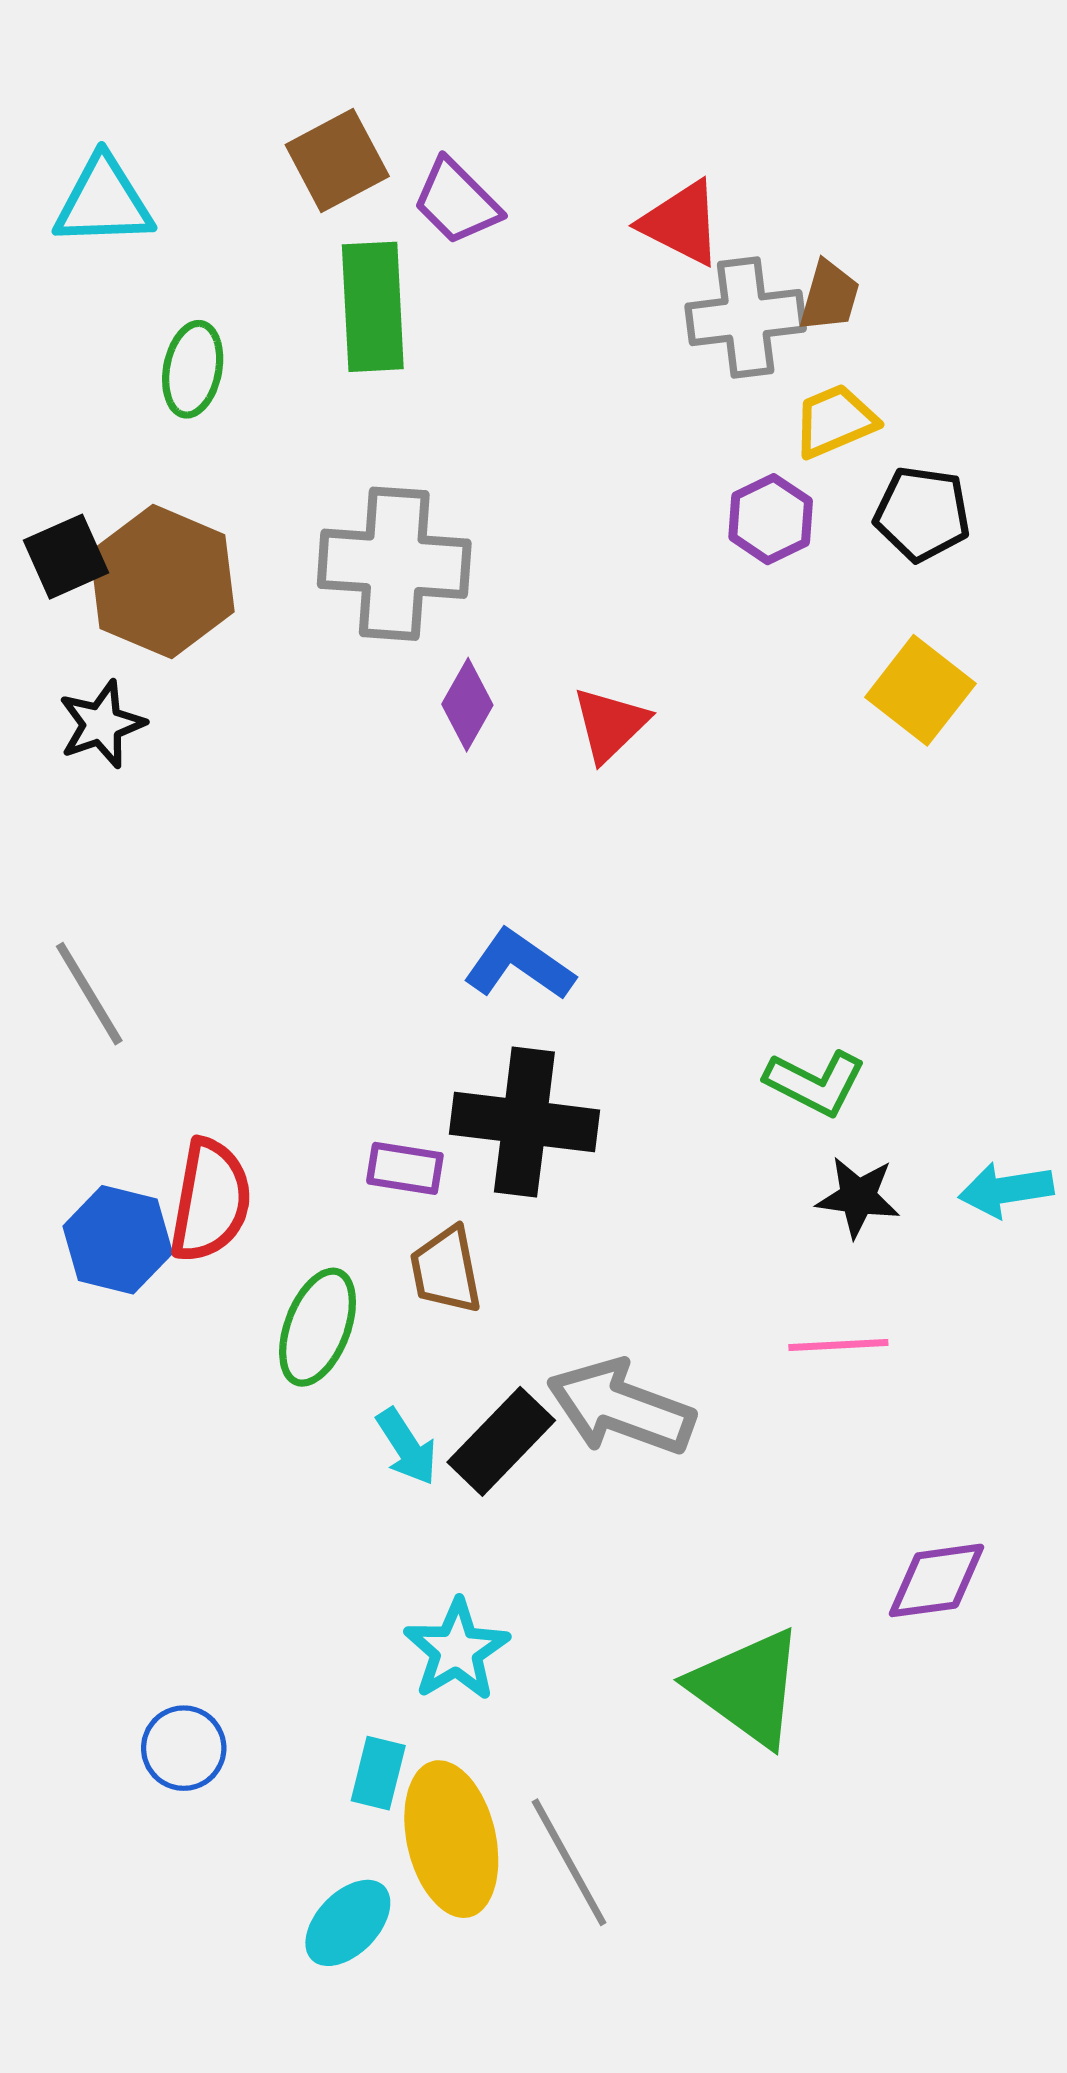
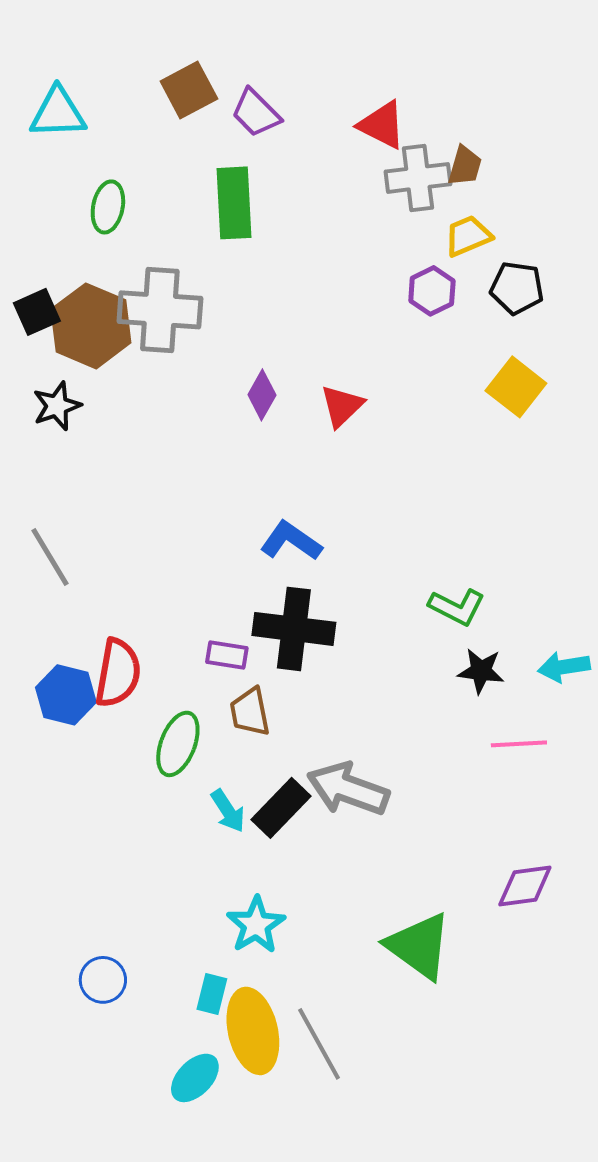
green rectangle: (373, 307) -> (234, 203), moved
gray cross: (394, 564) -> (160, 310), moved
pink line: (838, 1345) -> (519, 744), moved

